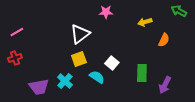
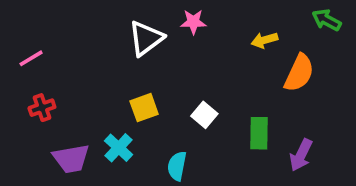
white triangle: (80, 34) -> (146, 38), moved
orange semicircle: (164, 40) -> (299, 73), size x1.5
red cross: (15, 58) -> (42, 108), moved
cyan semicircle: (97, 77) -> (177, 166), moved, turned -112

